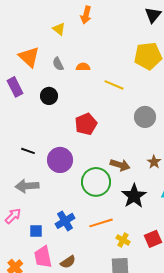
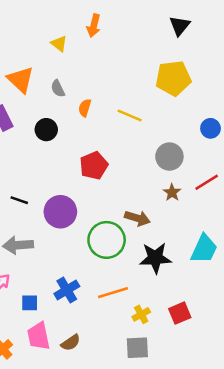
orange semicircle: (83, 67) -> (85, 108), moved, turned -72
brown star: (154, 162) -> (172, 192), moved
black star: (134, 196) -> (155, 258), turned 30
yellow cross: (123, 240) -> (141, 314), turned 32

